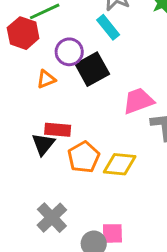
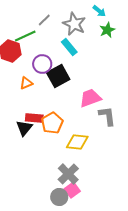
orange pentagon: (84, 157) -> (52, 123), moved
gray cross: (52, 218) -> (68, 174), moved
pink square: (112, 233) -> (72, 190), turned -35

